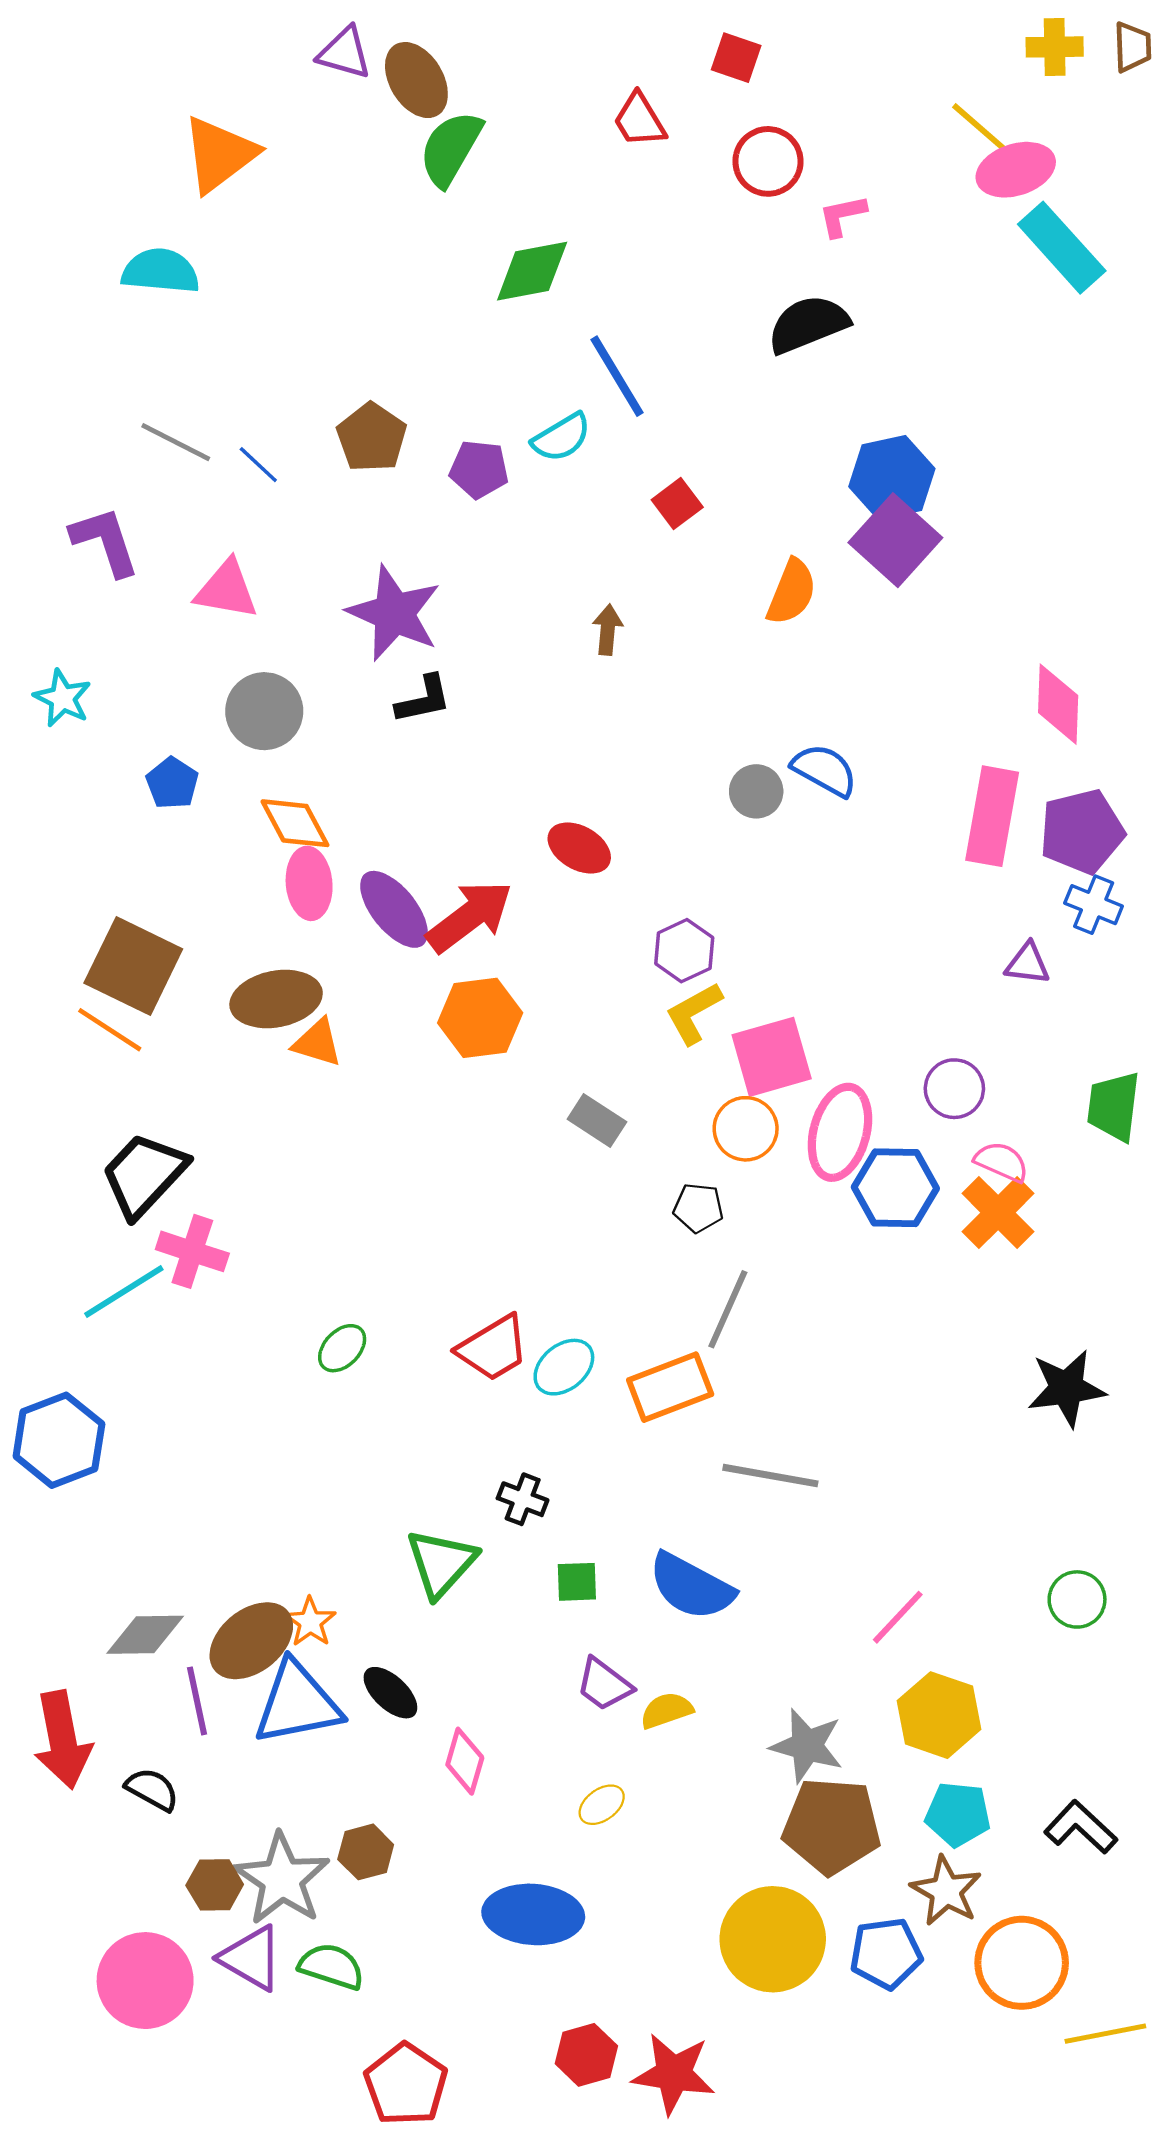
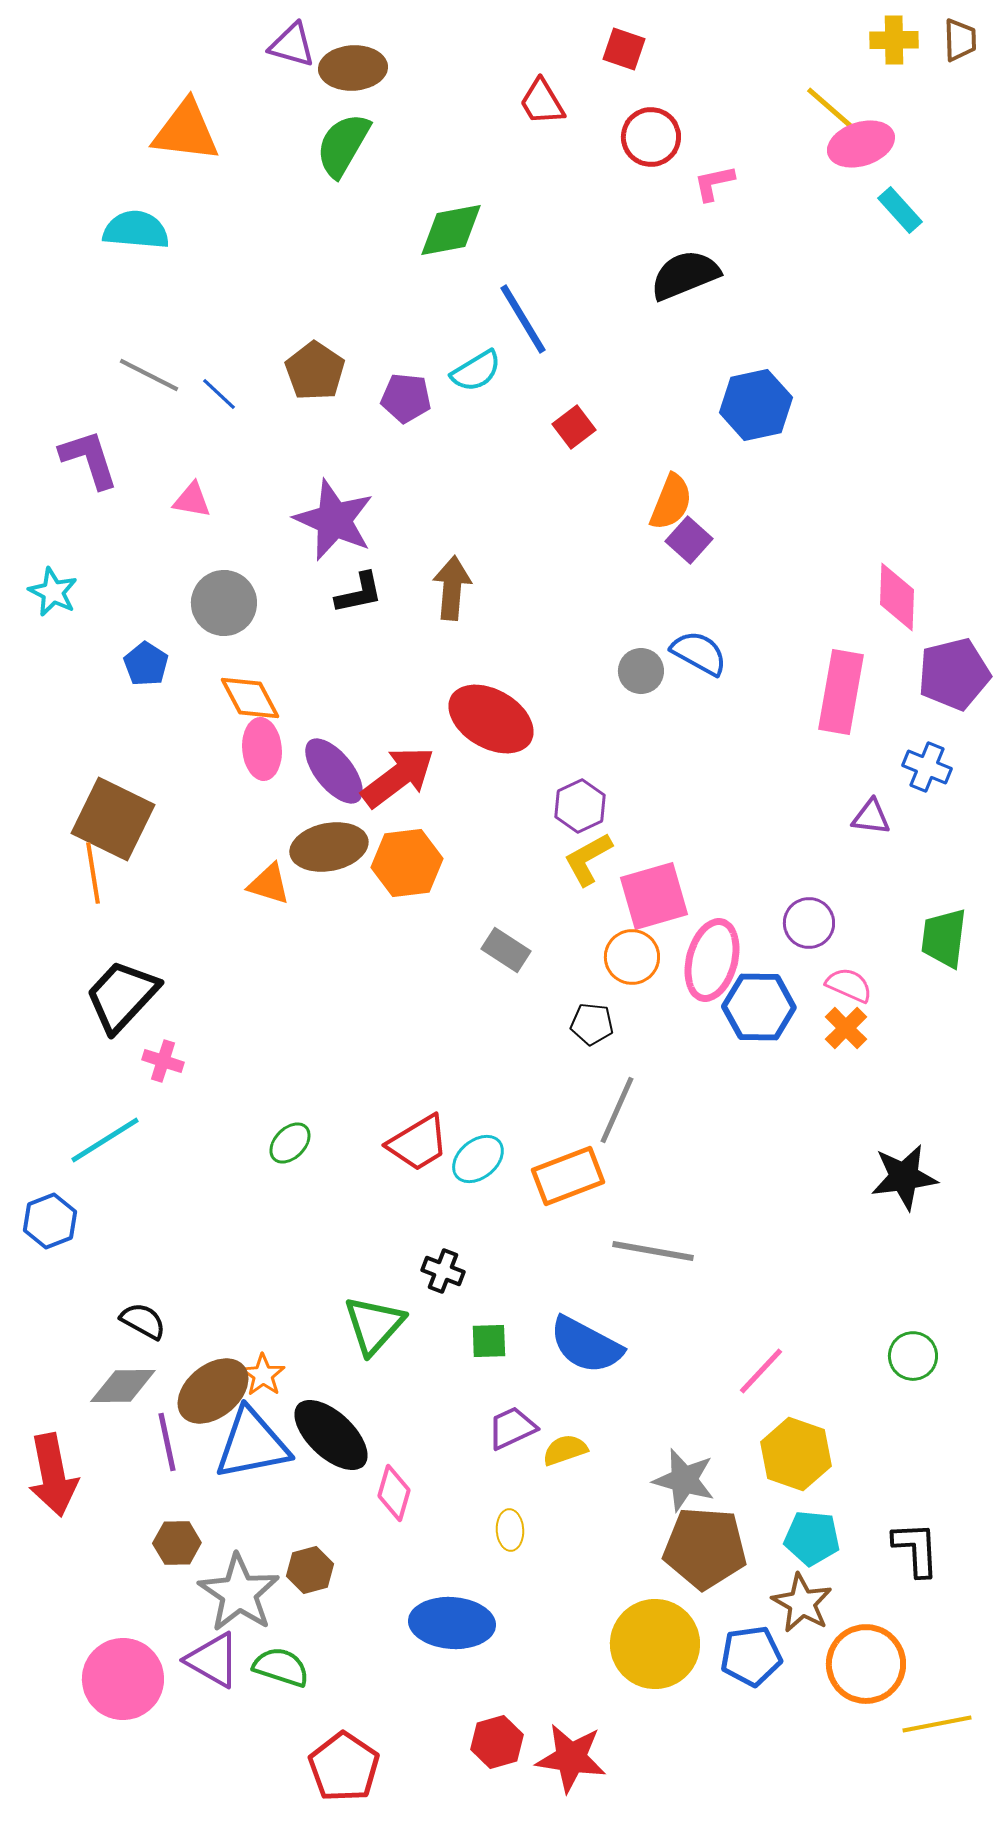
brown ellipse: (416, 80) -> (353, 68), turned -62
green semicircle: (451, 148) -> (343, 145), moved
orange triangle: (219, 154) -> (186, 131), turned 44
cyan rectangle: (1062, 248) -> (900, 210), size x0.6
purple square: (895, 540) -> (689, 540), moved, size x0.6
pink triangle: (227, 590) -> (192, 500), size x0.7
brown arrow: (608, 630) -> (452, 588), moved, size x1.5
purple pentagon: (1082, 831) -> (954, 674), moved
red ellipse: (579, 848) -> (491, 719), size x1.6
brown ellipse: (276, 999) -> (329, 847), moved
orange line: (110, 1030) -> (93, 873), turned 48
orange cross: (998, 1213) -> (846, 1028), size x0.7
pink cross: (192, 1251) -> (163, 1061), size x0.7
cyan line: (124, 1292) -> (105, 1140), moved
blue hexagon: (59, 1440) -> (50, 1221), size x0.7
purple trapezoid: (604, 1684) -> (512, 1428), turned 118
black ellipse: (390, 1693) -> (331, 1435), size x1.6
black semicircle: (152, 1789) -> (143, 1321), moved
yellow ellipse: (602, 1805) -> (510, 1530), turned -57
black L-shape: (1081, 1827) -> (916, 1549), turned 44
brown hexagon: (215, 1885) -> (177, 1543), moved

